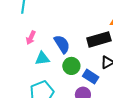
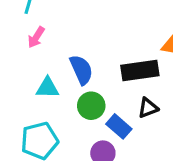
pink arrow: (31, 38) -> (36, 37), moved

